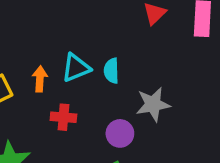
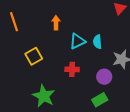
orange arrow: (40, 79) -> (56, 23), moved

